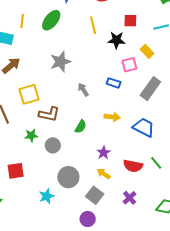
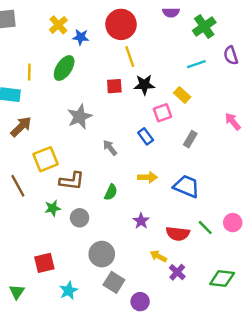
red square: (130, 21) -> (114, 86), moved
yellow line: (93, 25) -> (130, 56), moved
blue rectangle: (114, 83) -> (146, 136), turned 40
gray rectangle: (150, 89) -> (190, 139), size x0.6
red square: (16, 171) -> (44, 263), moved
yellow arrow: (104, 174) -> (158, 256), moved
gray square: (95, 195) -> (114, 282), moved
cyan star: (47, 196) -> (69, 291), moved
purple circle: (88, 219) -> (140, 302), moved

